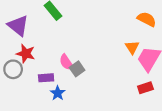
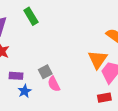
orange triangle: (132, 47) -> (98, 59), size x1.5
pink semicircle: (66, 62) -> (54, 84), moved

